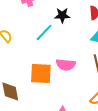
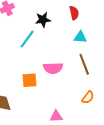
orange square: (41, 73) -> (30, 80), size x0.7

